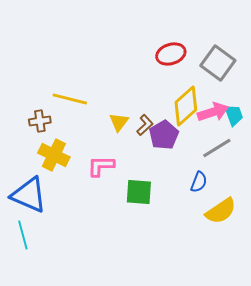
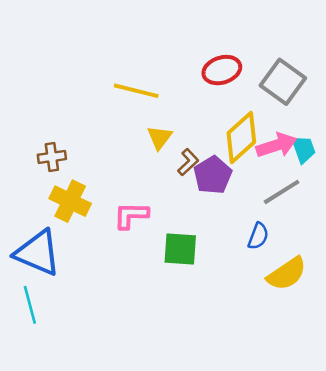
yellow line: (70, 99) -> (136, 91), moved
yellow triangle: (119, 122) -> (160, 137), moved

